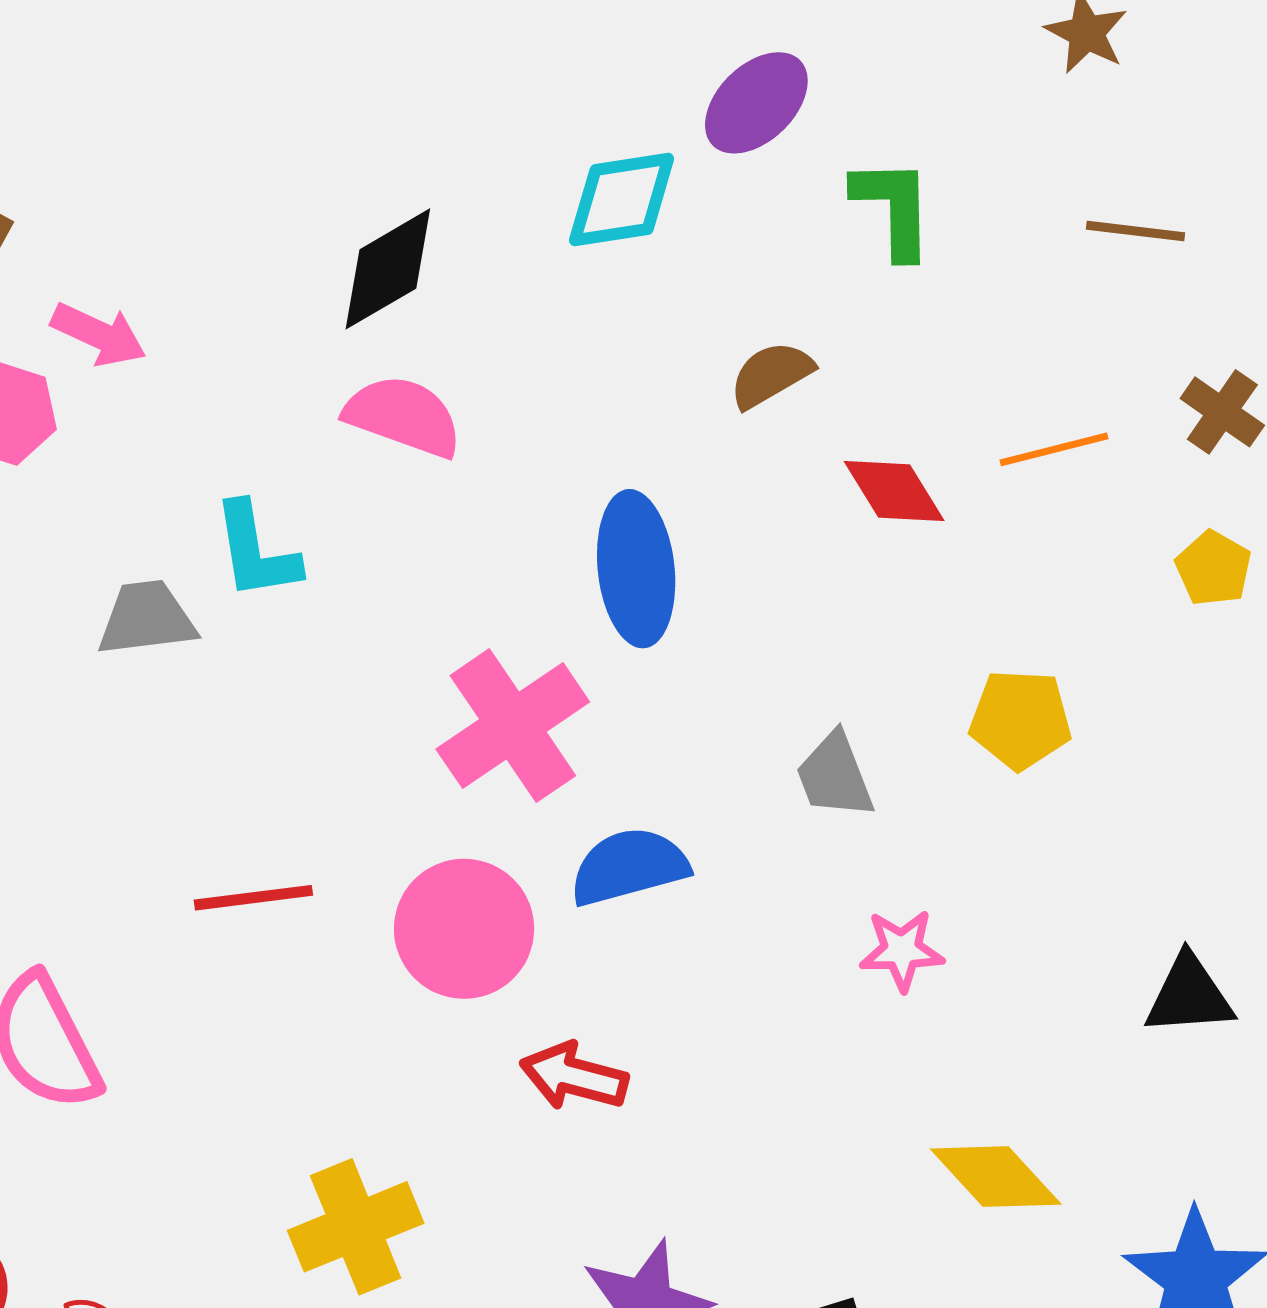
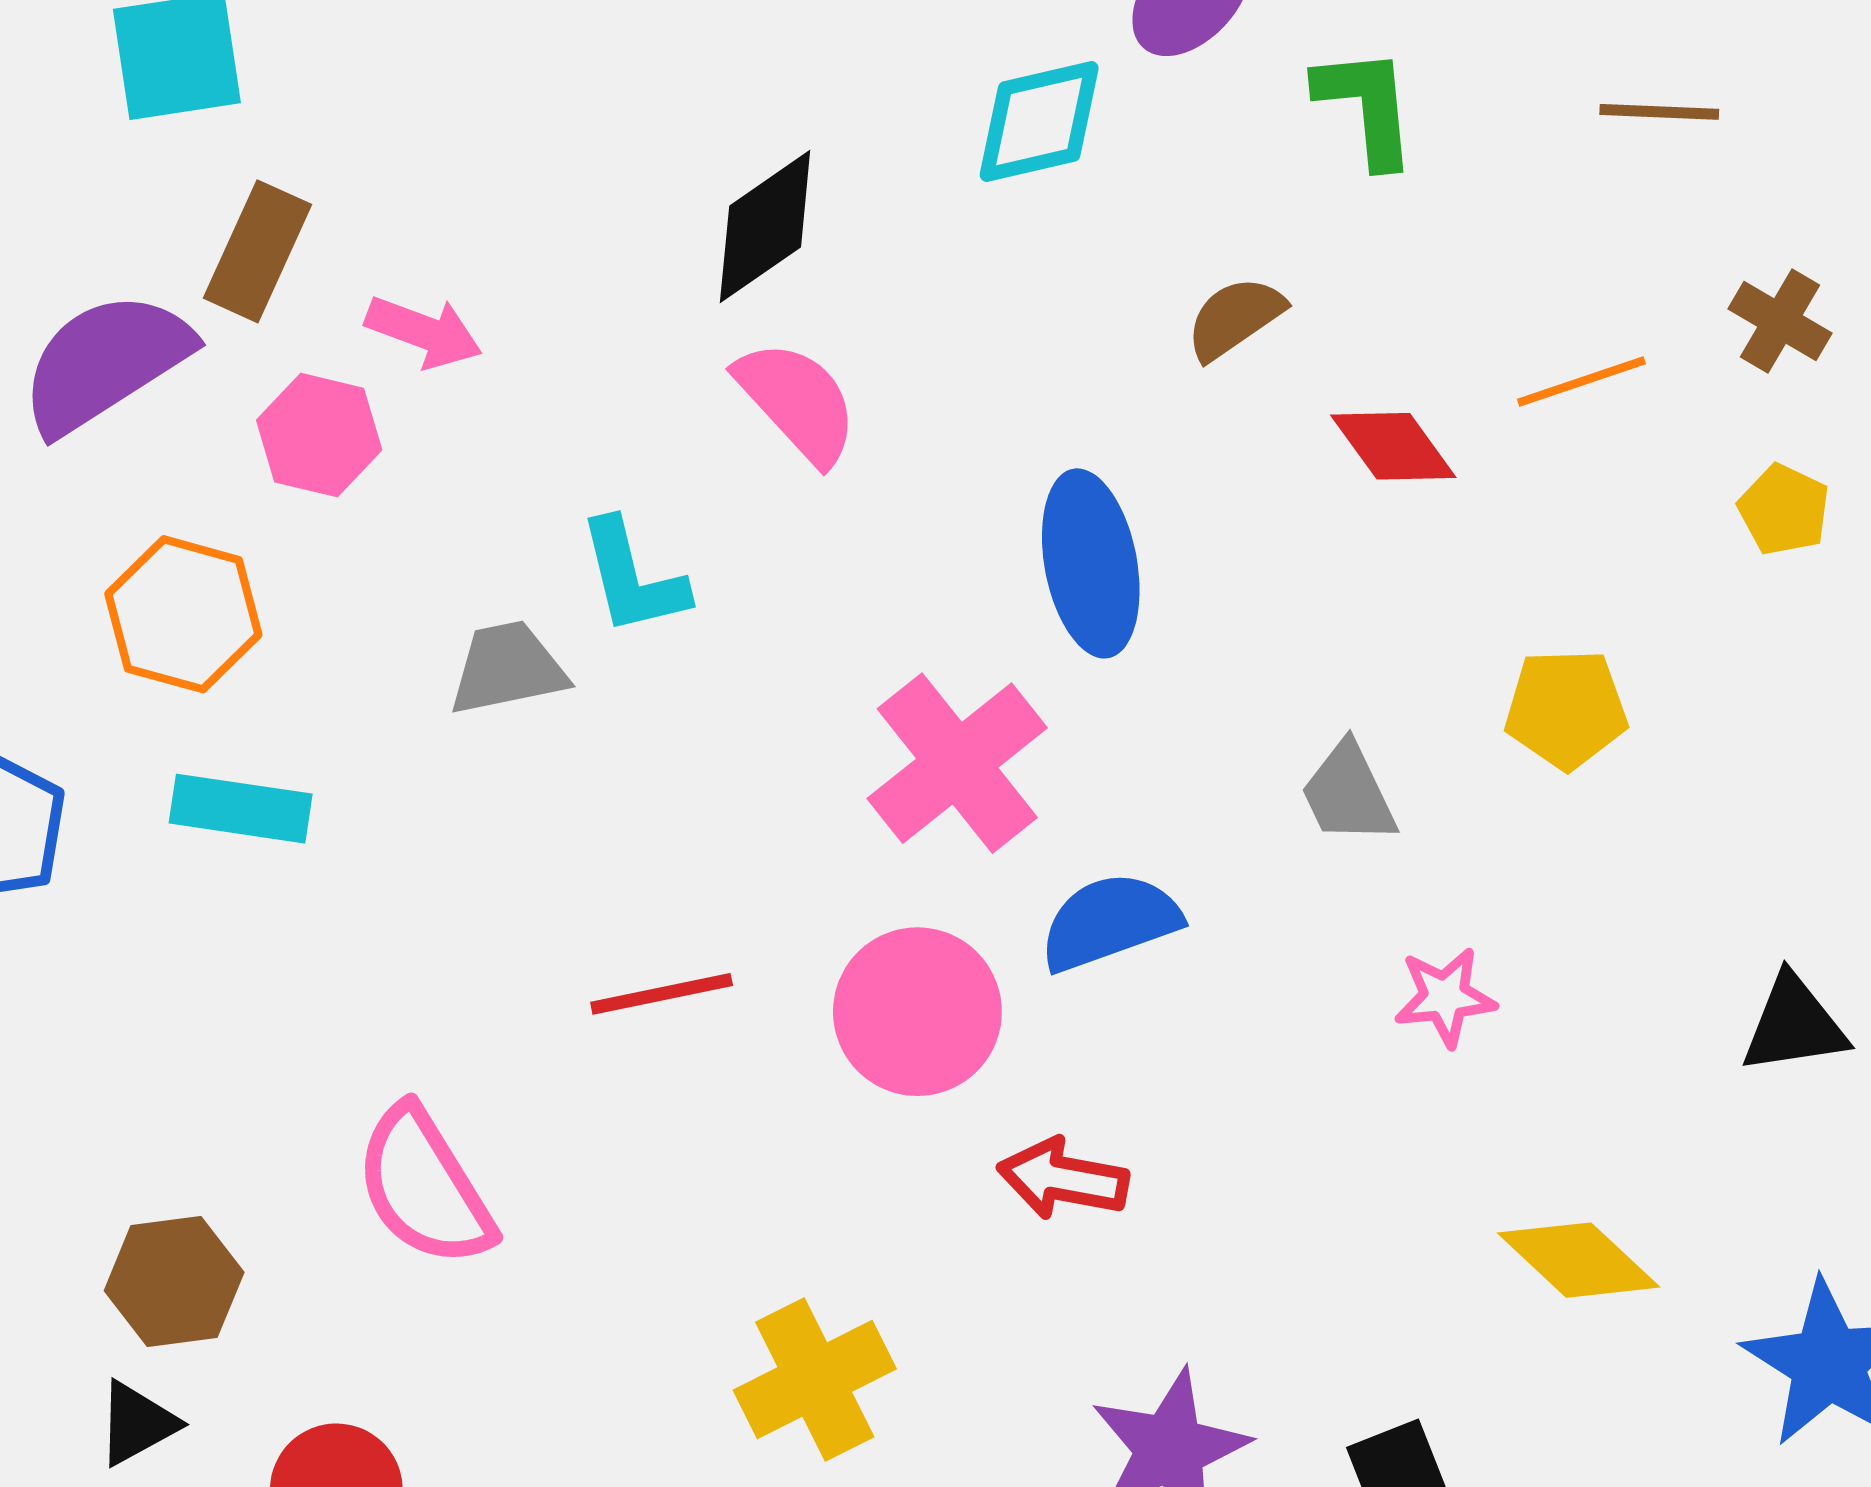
pink semicircle: (403, 416) -> (797, 402), turned 32

